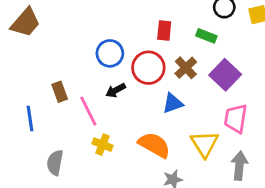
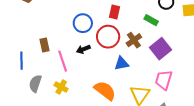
red rectangle: (164, 31) -> (115, 12), moved
yellow cross: (103, 145) -> (61, 87), moved
gray semicircle: (55, 163) -> (35, 84), moved

